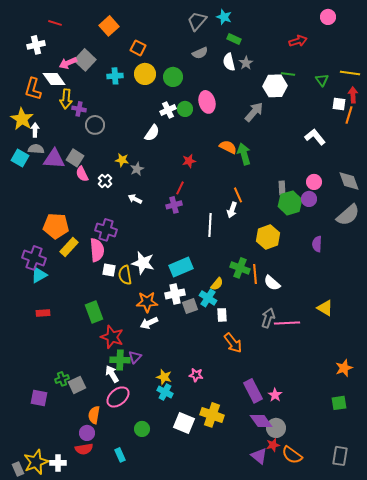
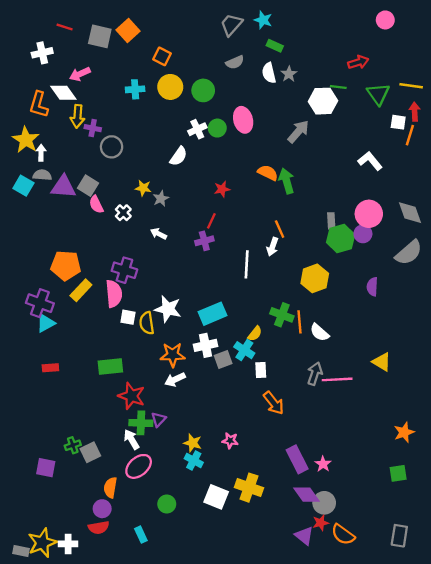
red arrow: (298, 41) -> (358, 62), moved
gray square: (85, 60) -> (100, 36), moved, turned -30
green triangle: (322, 80) -> (378, 94), size x1.5
pink circle: (314, 182) -> (369, 214), size x1.5
green rectangle: (94, 312) -> (110, 367), turned -75
gray rectangle: (18, 469) -> (21, 551), turned -56

